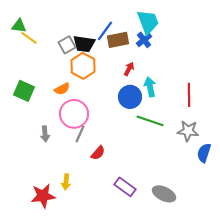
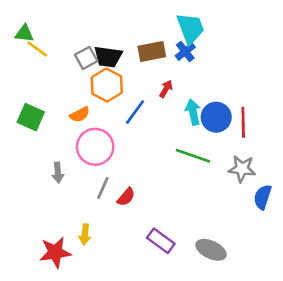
blue line: (105, 31) -> (135, 112), moved
blue circle: (130, 97) -> (216, 117), moved
gray line: (80, 134) -> (103, 188), moved

